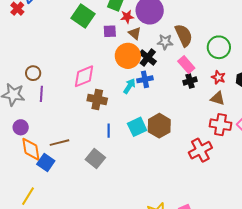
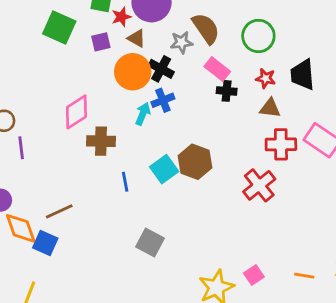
black cross: (190, 81) -> (227, 91), turned 32
gray square: (95, 159) -> (150, 242), moved

